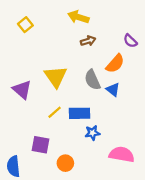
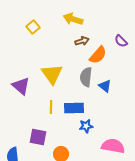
yellow square: (25, 25) -> (33, 27), moved
orange semicircle: (115, 64) -> (98, 55), moved
gray semicircle: (92, 80) -> (86, 77), turned 30
yellow line: (55, 112) -> (51, 107), turned -48

